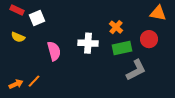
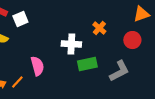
orange triangle: (158, 13) -> (141, 14), turned -30
green rectangle: (122, 48) -> (87, 64), moved
pink semicircle: (54, 51) -> (37, 66), moved

